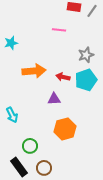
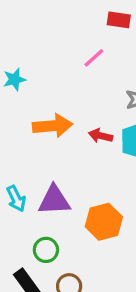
pink line: (59, 30) -> (94, 58), turned -48
purple triangle: (54, 99) -> (54, 200), moved, size x1.5

